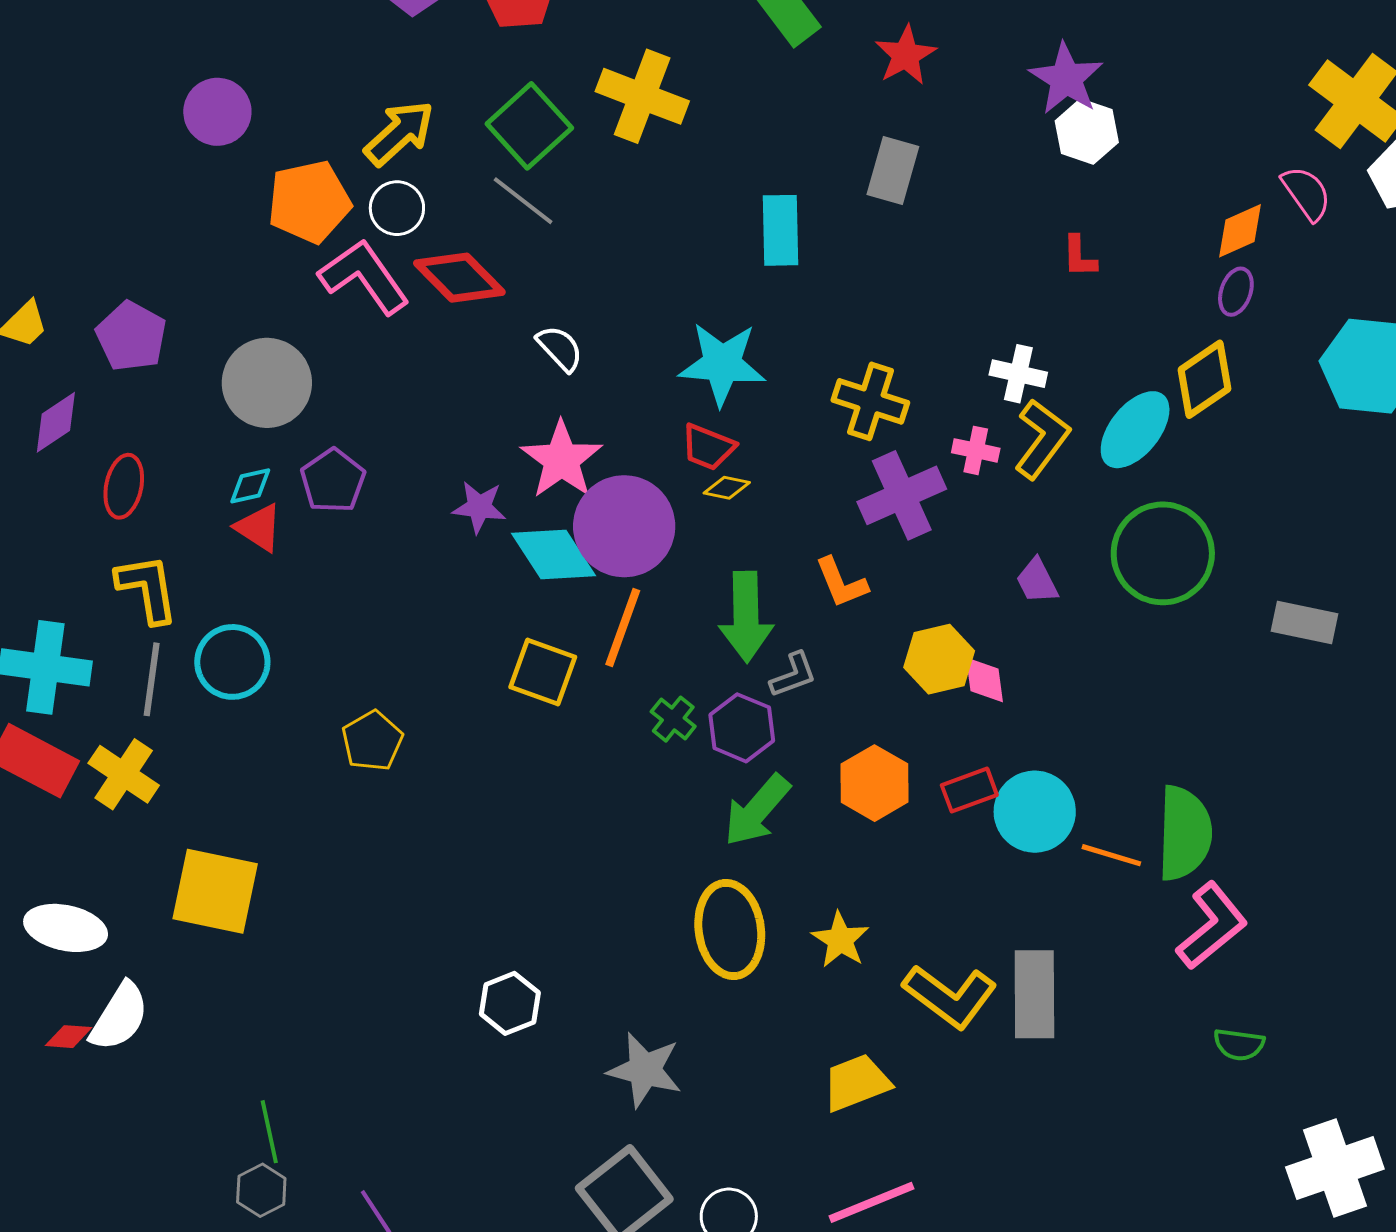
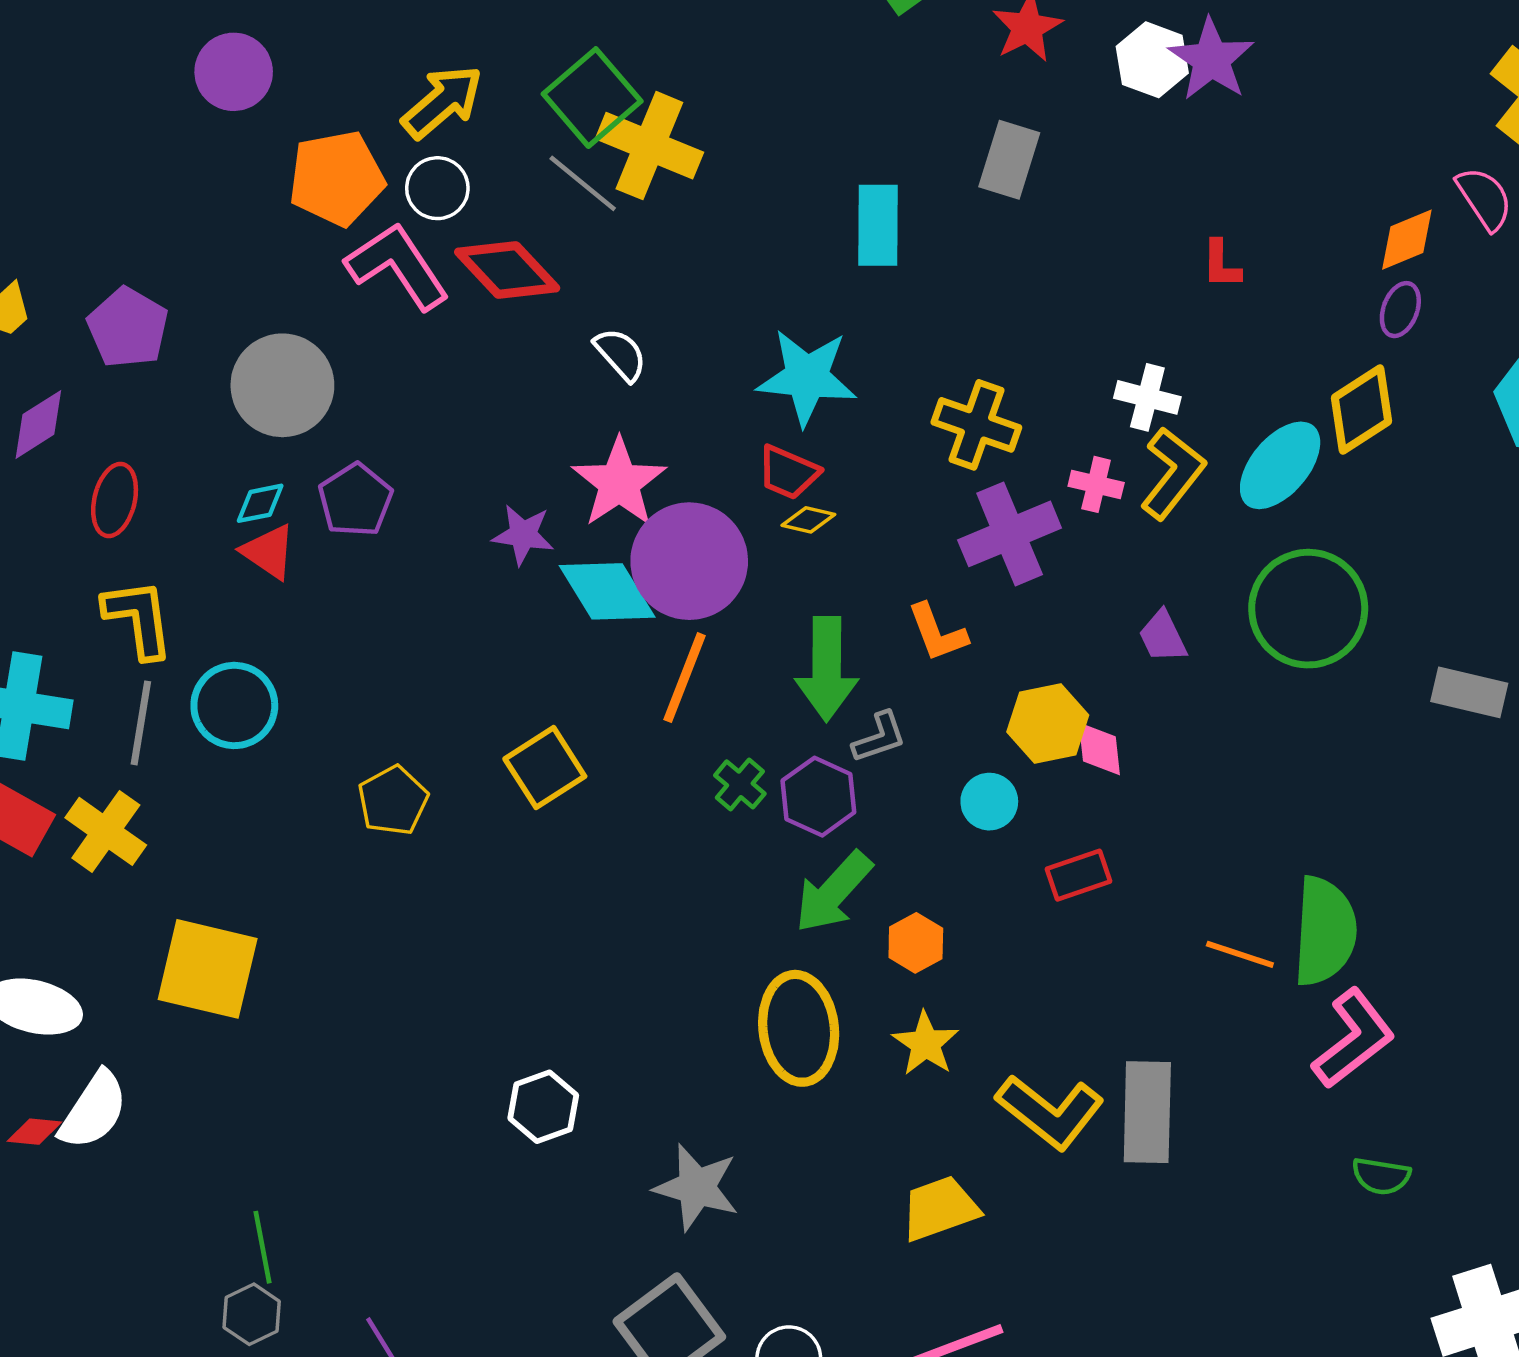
yellow cross: (642, 96) -> (649, 146), moved
white hexagon: (1087, 132) -> (1152, 60), moved
yellow square: (543, 672) -> (545, 768), moved, turned 36
orange hexagon: (875, 783) -> (916, 943), moved, size x0.7
cyan circle: (1035, 812) -> (989, 802), moved, size x0.6

